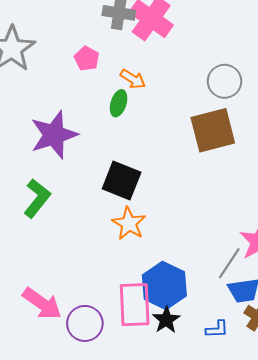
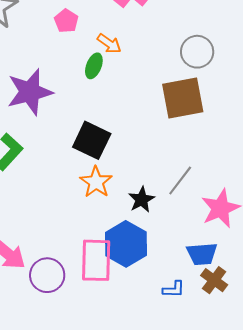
gray line: (229, 263) -> (180, 180), moved
black star: (166, 320) -> (142, 200), moved

